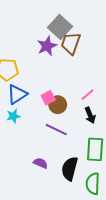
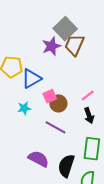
blue triangle: (17, 94) -> (31, 79), moved
cyan star: (13, 116) -> (24, 108), moved
purple semicircle: (41, 163) -> (38, 159), size x1.5

